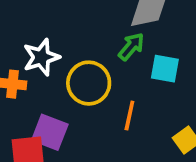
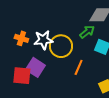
white star: (41, 57) -> (43, 40), moved

